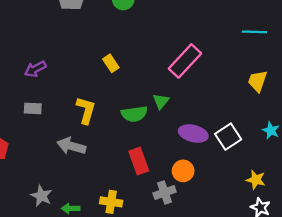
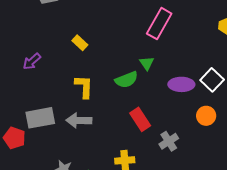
yellow rectangle: (111, 63) -> (80, 43), moved
gray rectangle: (33, 108) -> (40, 118), moved, size x1.8
orange circle: (183, 171) -> (206, 116), moved

